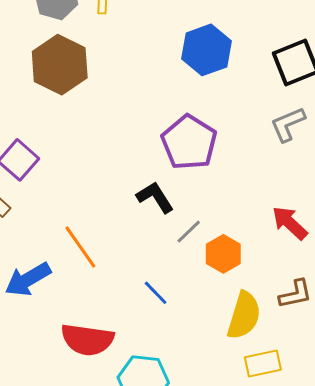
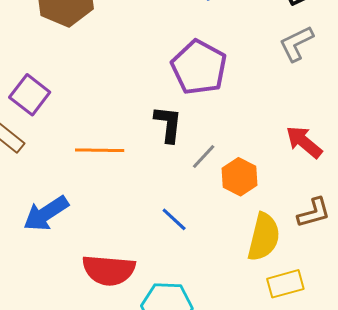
black L-shape: (155, 197) -> (168, 124), turned 42
orange line: (80, 247) -> (100, 150), moved, turned -51

